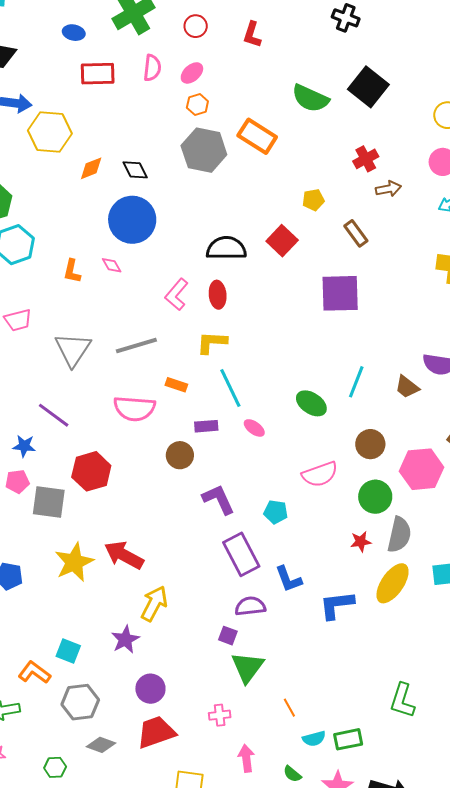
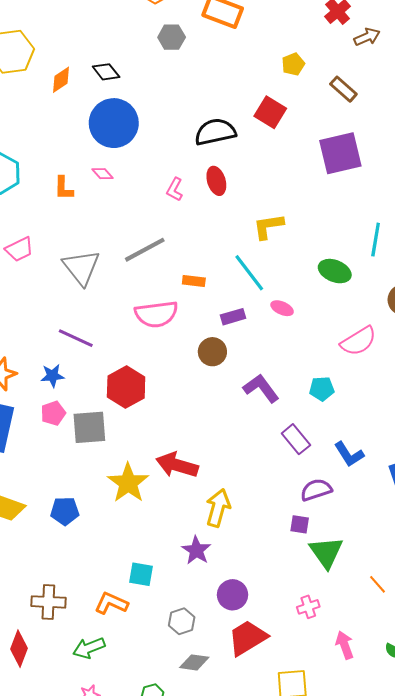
gray hexagon: (204, 150) -> (172, 37), size x0.6
pink L-shape: (177, 294) -> (175, 189), size x0.7
yellow L-shape: (212, 342) -> (268, 226), moved
purple rectangle: (241, 554) -> (296, 439), size x0.7
gray hexagon: (80, 702) -> (182, 621), moved, size x0.7

